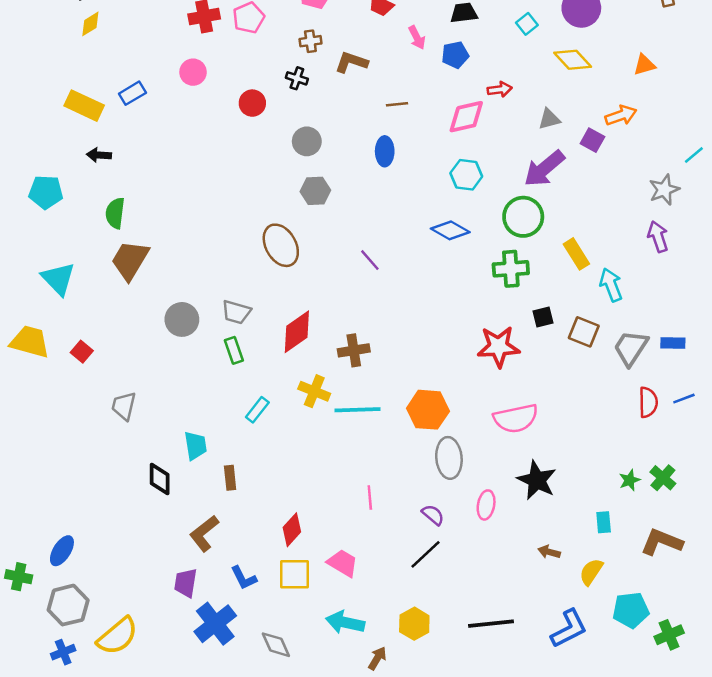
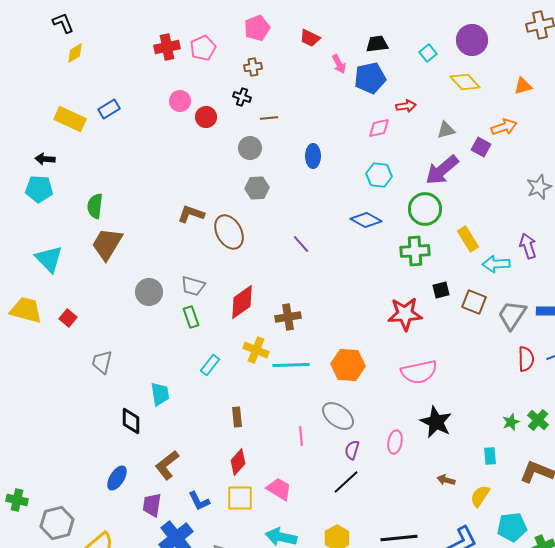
blue pentagon: (455, 55) -> (370, 78), size x1.4
brown L-shape: (351, 62) -> (191, 214), moved
pink circle: (193, 72) -> (180, 101), moved
brown line: (397, 104) -> (269, 118), moved
pink diamond: (466, 117) -> (379, 128), size x0.7
black arrow: (99, 155) -> (45, 159), moved
purple arrow: (658, 237) -> (528, 246), moved
cyan arrow: (611, 285) -> (496, 264), turned -72
gray ellipse: (449, 458) -> (338, 416), moved, turned -48
brown rectangle: (230, 478) -> (237, 417), moved
purple semicircle: (433, 515) -> (352, 450), turned -114
blue ellipse: (62, 551) -> (117, 478), moved

